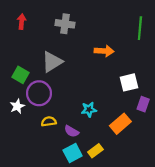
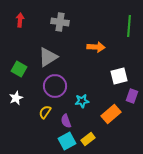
purple circle: (39, 93) -> (55, 86), moved
yellow semicircle: (49, 121) -> (45, 112), turned -48
purple semicircle: (72, 131) -> (66, 121), turned 40

